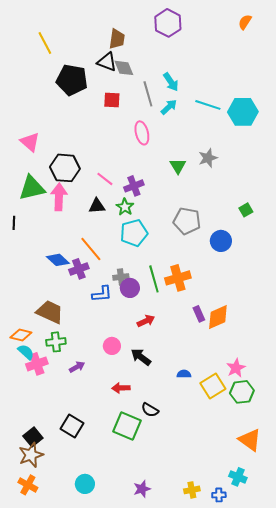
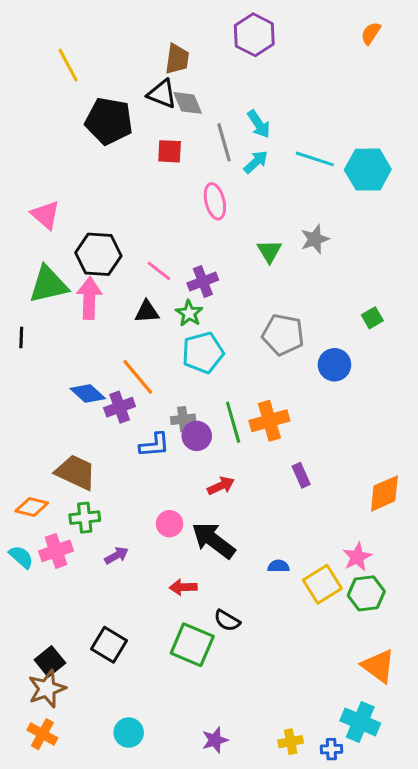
orange diamond: (218, 317) -> (384, 493), moved
cyan semicircle: (26, 352) -> (21, 557), moved
black arrow: (141, 357) -> (213, 540), size x1.4
cyan cross: (238, 477) -> (360, 722), size x1.4

